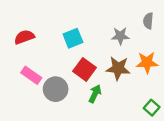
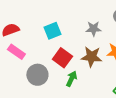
pink rectangle: (31, 75) -> (16, 52), moved

